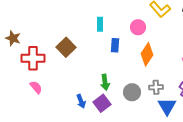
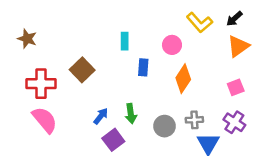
brown star: (13, 38) -> (27, 39), moved
pink semicircle: (36, 87) -> (45, 120), size x1.6
blue arrow: (81, 101) -> (101, 116), moved, turned -120
purple square: (102, 103) -> (113, 140), moved

